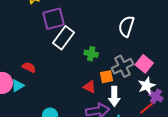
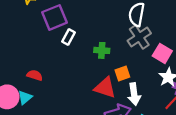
white rectangle: (63, 38) -> (68, 37), size x0.6
gray cross: (123, 66) -> (139, 37), moved
red triangle: (90, 87) -> (105, 88), size x1.5

